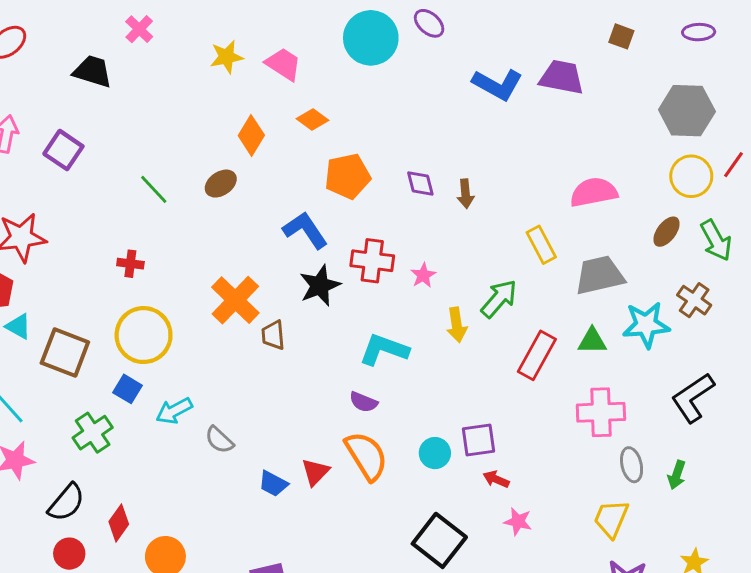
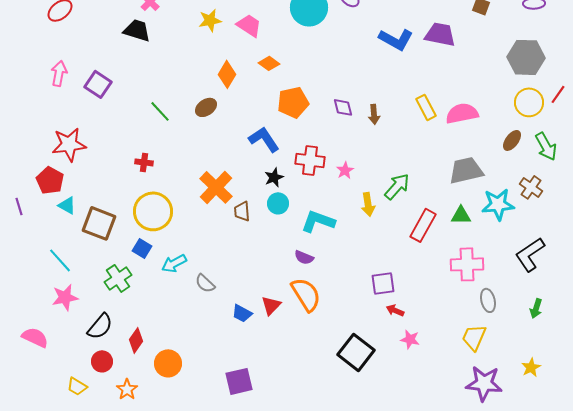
black trapezoid: (93, 71) -> (137, 30), moved
yellow rectangle: (541, 245) -> (426, 107), moved
black star: (320, 286) -> (274, 177), size x0.7
cyan circle: (435, 453) -> (278, 203), moved
green arrow: (677, 475) -> (536, 308), moved

